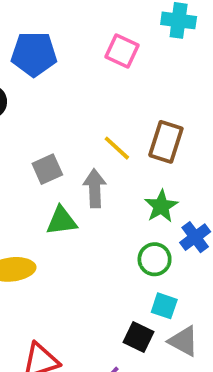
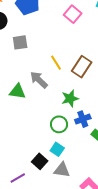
gray square: (47, 169) -> (20, 42), moved
gray arrow: (95, 188) -> (39, 80), turned -60
gray triangle: (183, 341) -> (62, 170), turned -36

